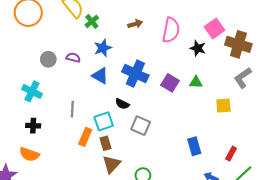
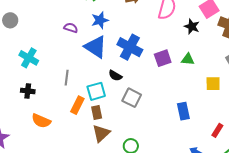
gray circle: (48, 59) -> (10, 20), moved
blue triangle: (100, 76) -> (96, 47), size x1.4
purple square: (170, 83) -> (163, 58), turned 36
blue rectangle: (194, 146) -> (183, 111), moved
orange semicircle: (29, 154) -> (41, 121), moved

